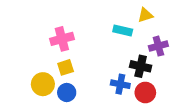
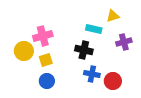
black cross: (141, 66) -> (84, 50), moved
yellow circle: (43, 84) -> (24, 51), moved

